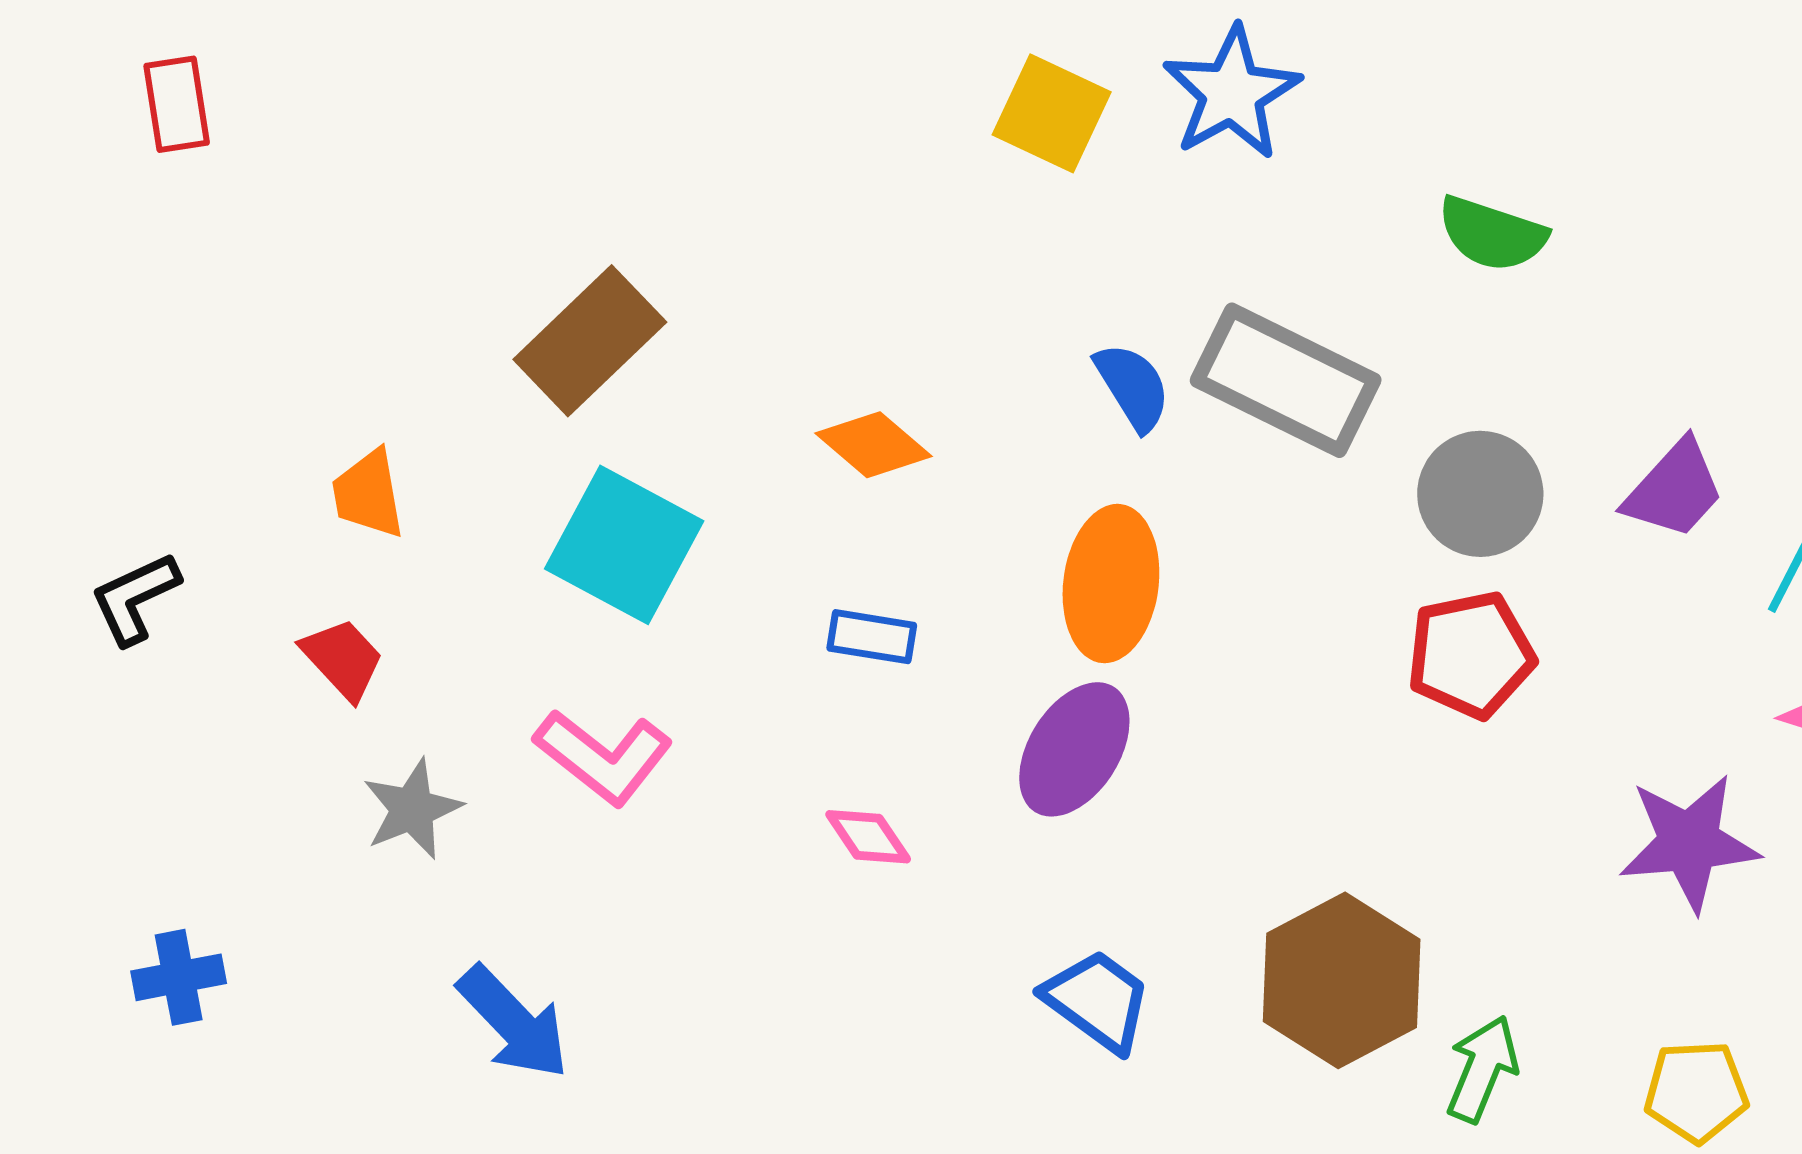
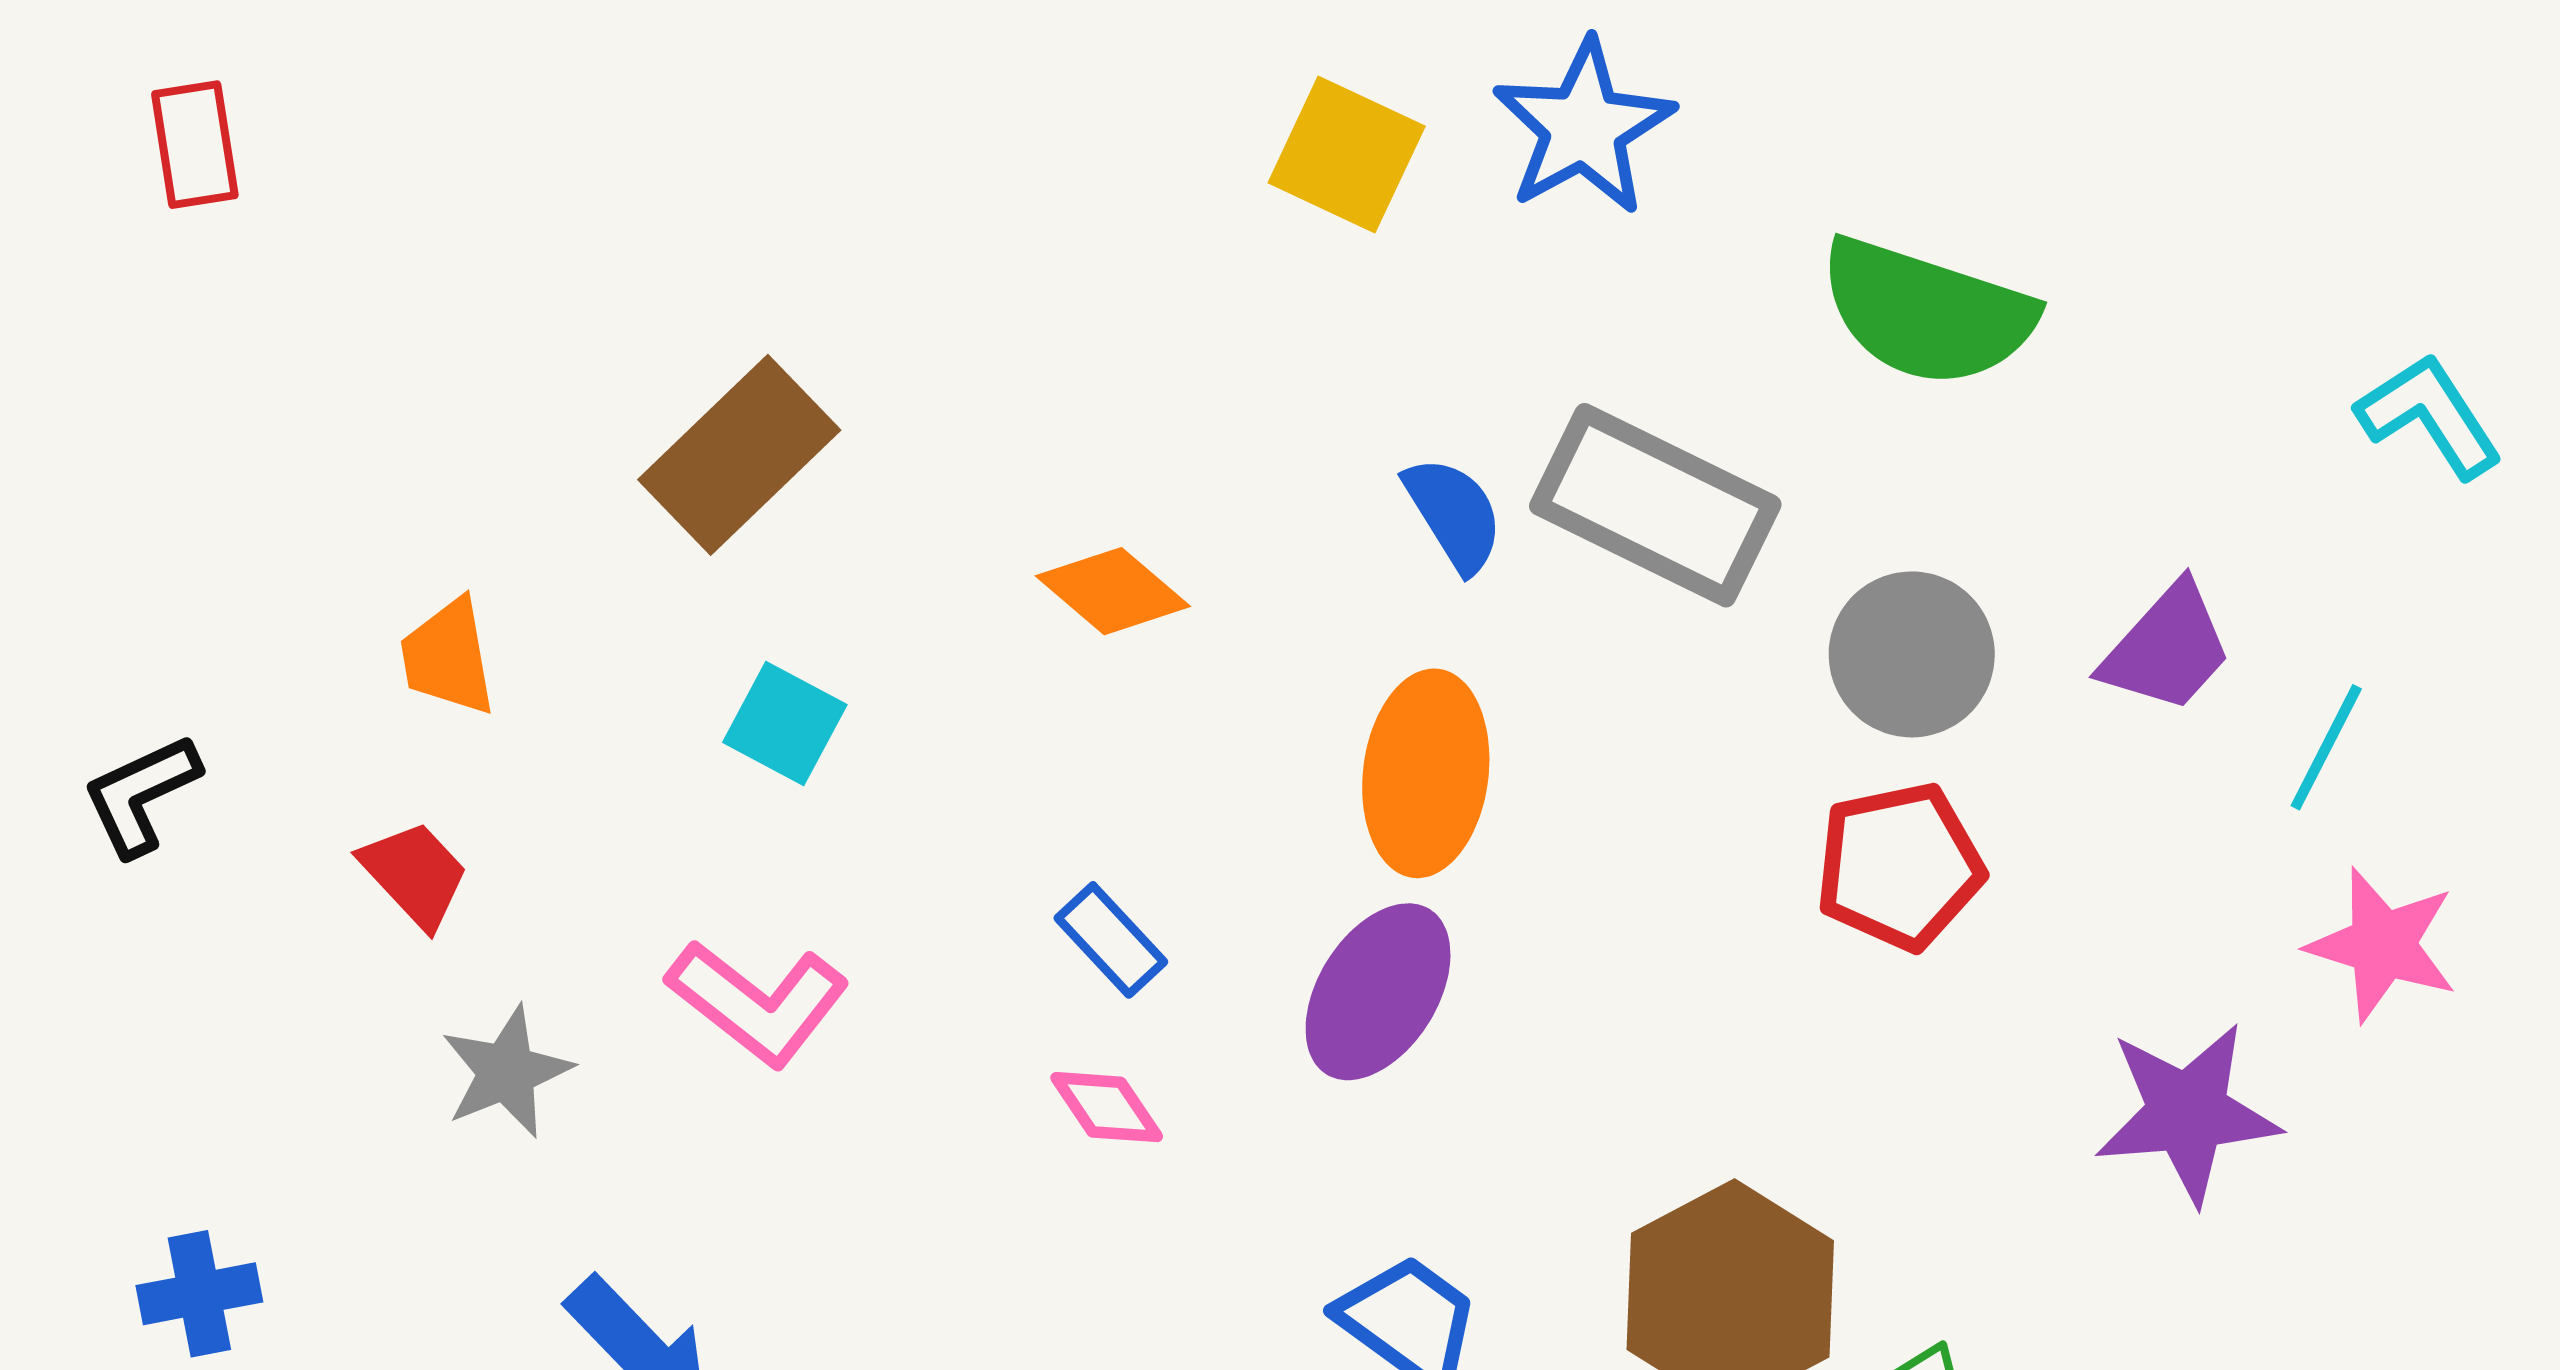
green semicircle: (1492, 234) -> (1927, 312), size x1.5
cyan square: (624, 545) -> (785, 724), size x0.6
blue rectangle: (872, 637) -> (1111, 940), moved, turned 38

